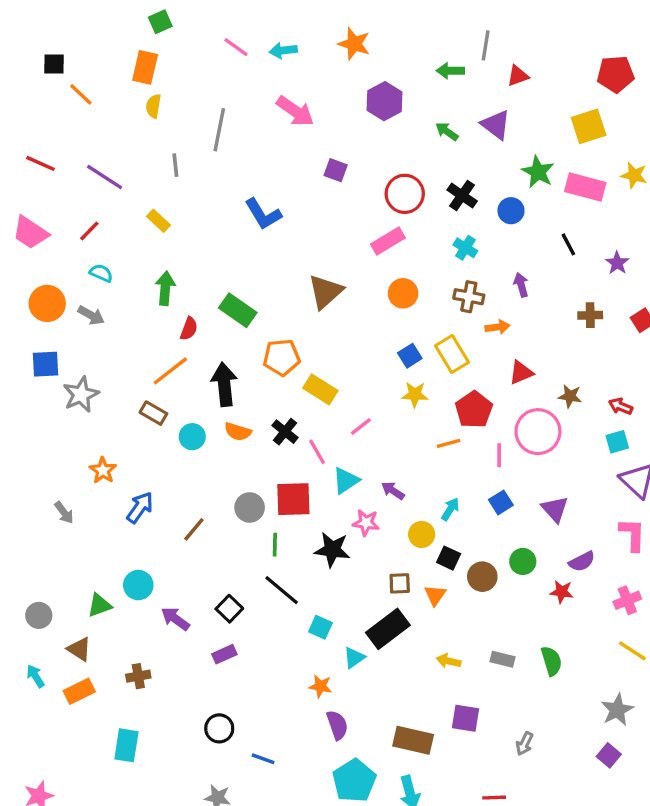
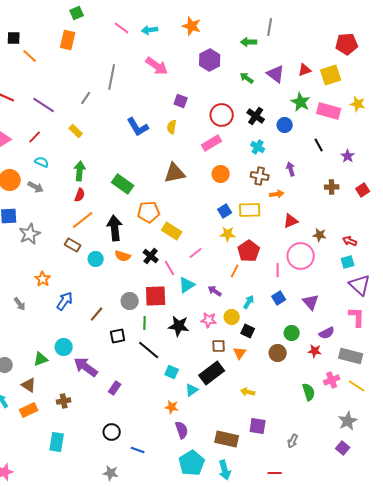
red triangle: (518, 76) -> (305, 70), moved
yellow semicircle: (153, 106) -> (172, 127), moved
gray line: (175, 165) -> (86, 98), turned 40
brown triangle: (325, 292) -> (175, 173), turned 30
red semicircle: (189, 329) -> (80, 195), moved
yellow rectangle: (452, 354) -> (250, 210), turned -60
red pentagon: (474, 410) -> (249, 251), moved
orange line: (449, 443) -> (235, 271), moved, turned -48
pink star: (366, 523) -> (209, 320), moved
brown circle: (482, 577) -> (278, 353), moved
pink cross: (627, 600) -> (332, 380), moved
black square: (229, 609) -> (118, 336), moved, turned 35
purple arrow: (175, 619) -> (86, 367), size x1.4
purple rectangle: (224, 654) -> (115, 388), turned -32
gray rectangle: (503, 659) -> (351, 356), moved, size x1.6

